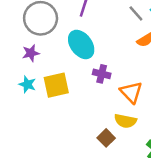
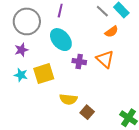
orange triangle: (131, 92) -> (105, 59), moved
yellow semicircle: (125, 121) -> (68, 99), moved

